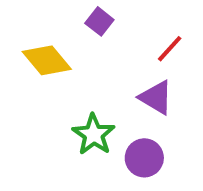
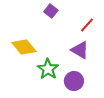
yellow diamond: (47, 60) -> (24, 47), moved

